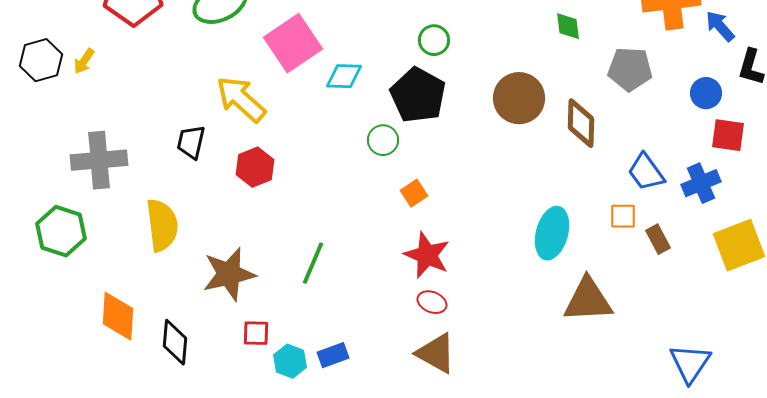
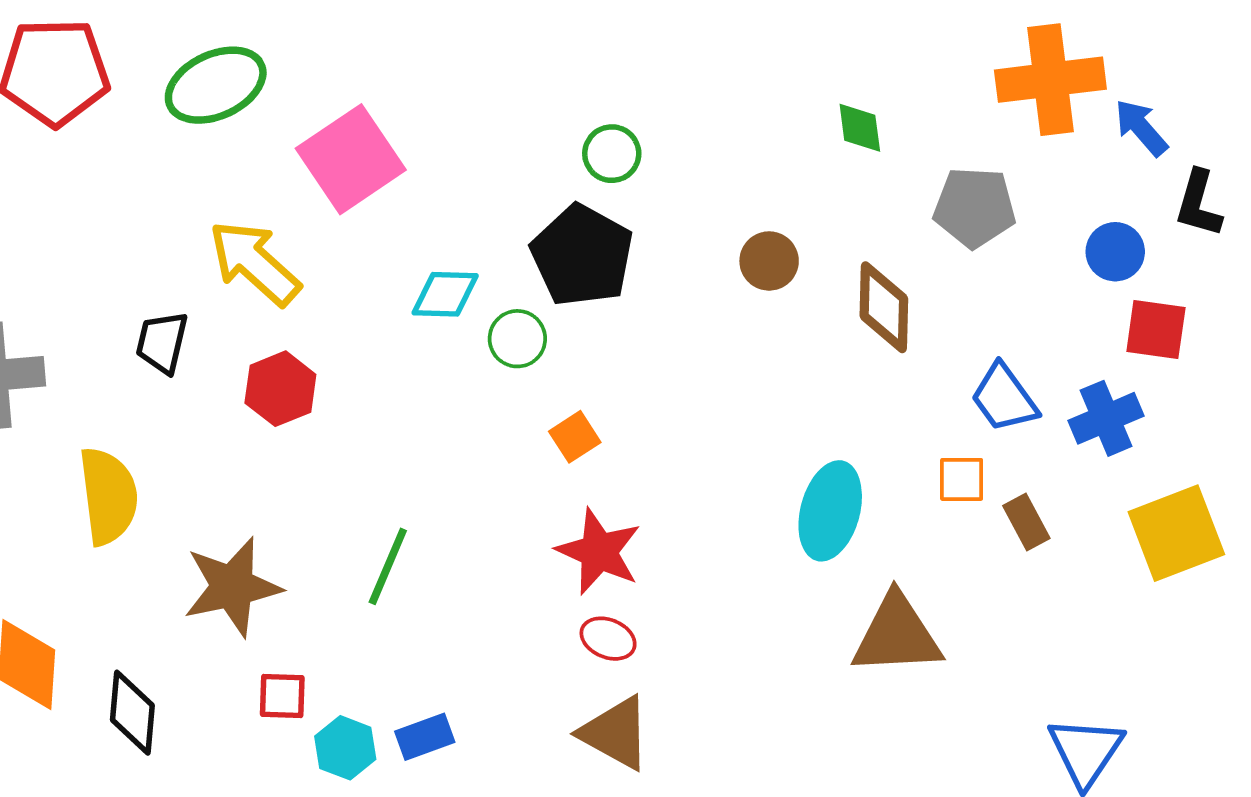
cyan diamond: (344, 76) -> (445, 294), moved
brown circle: (519, 98) -> (769, 261), size x0.6

